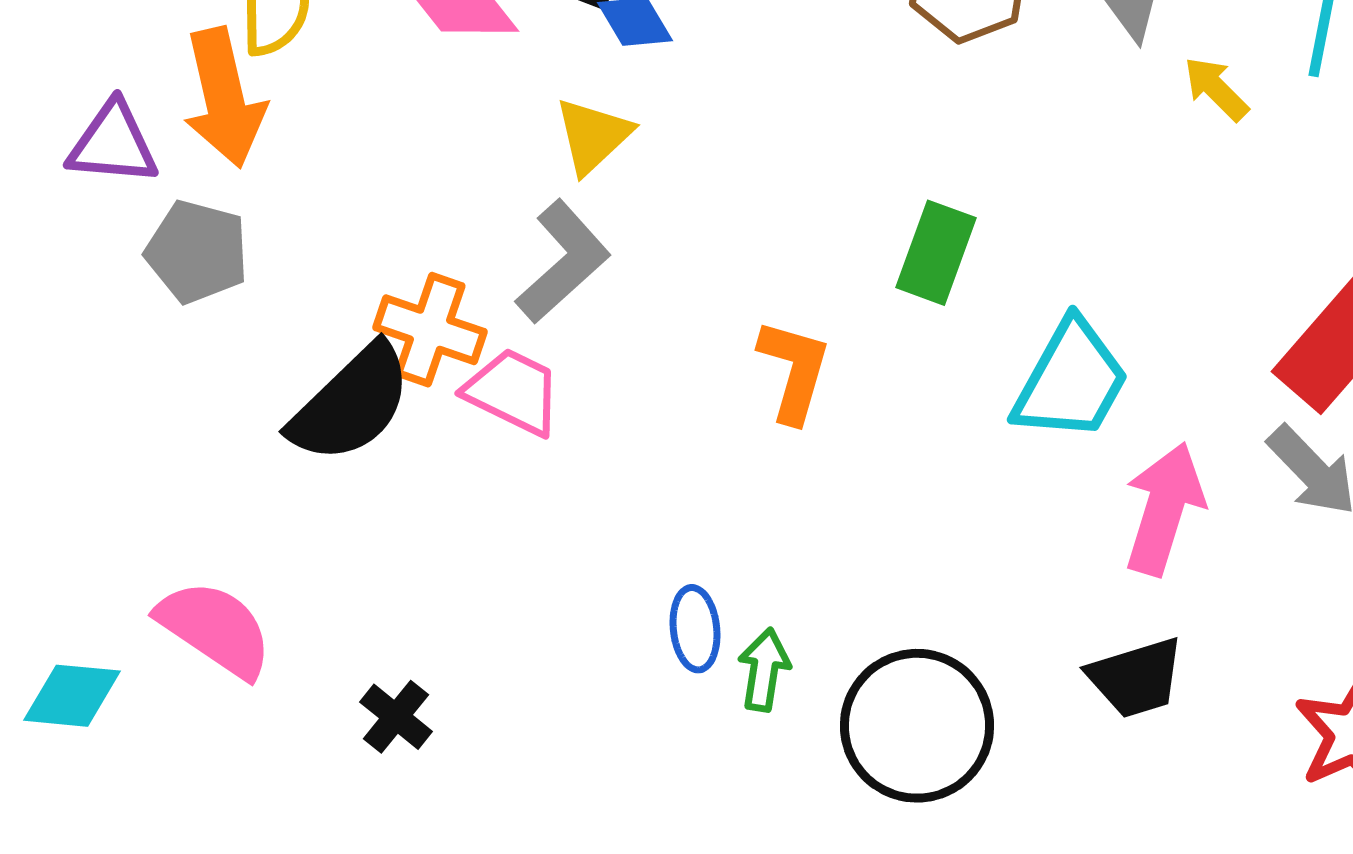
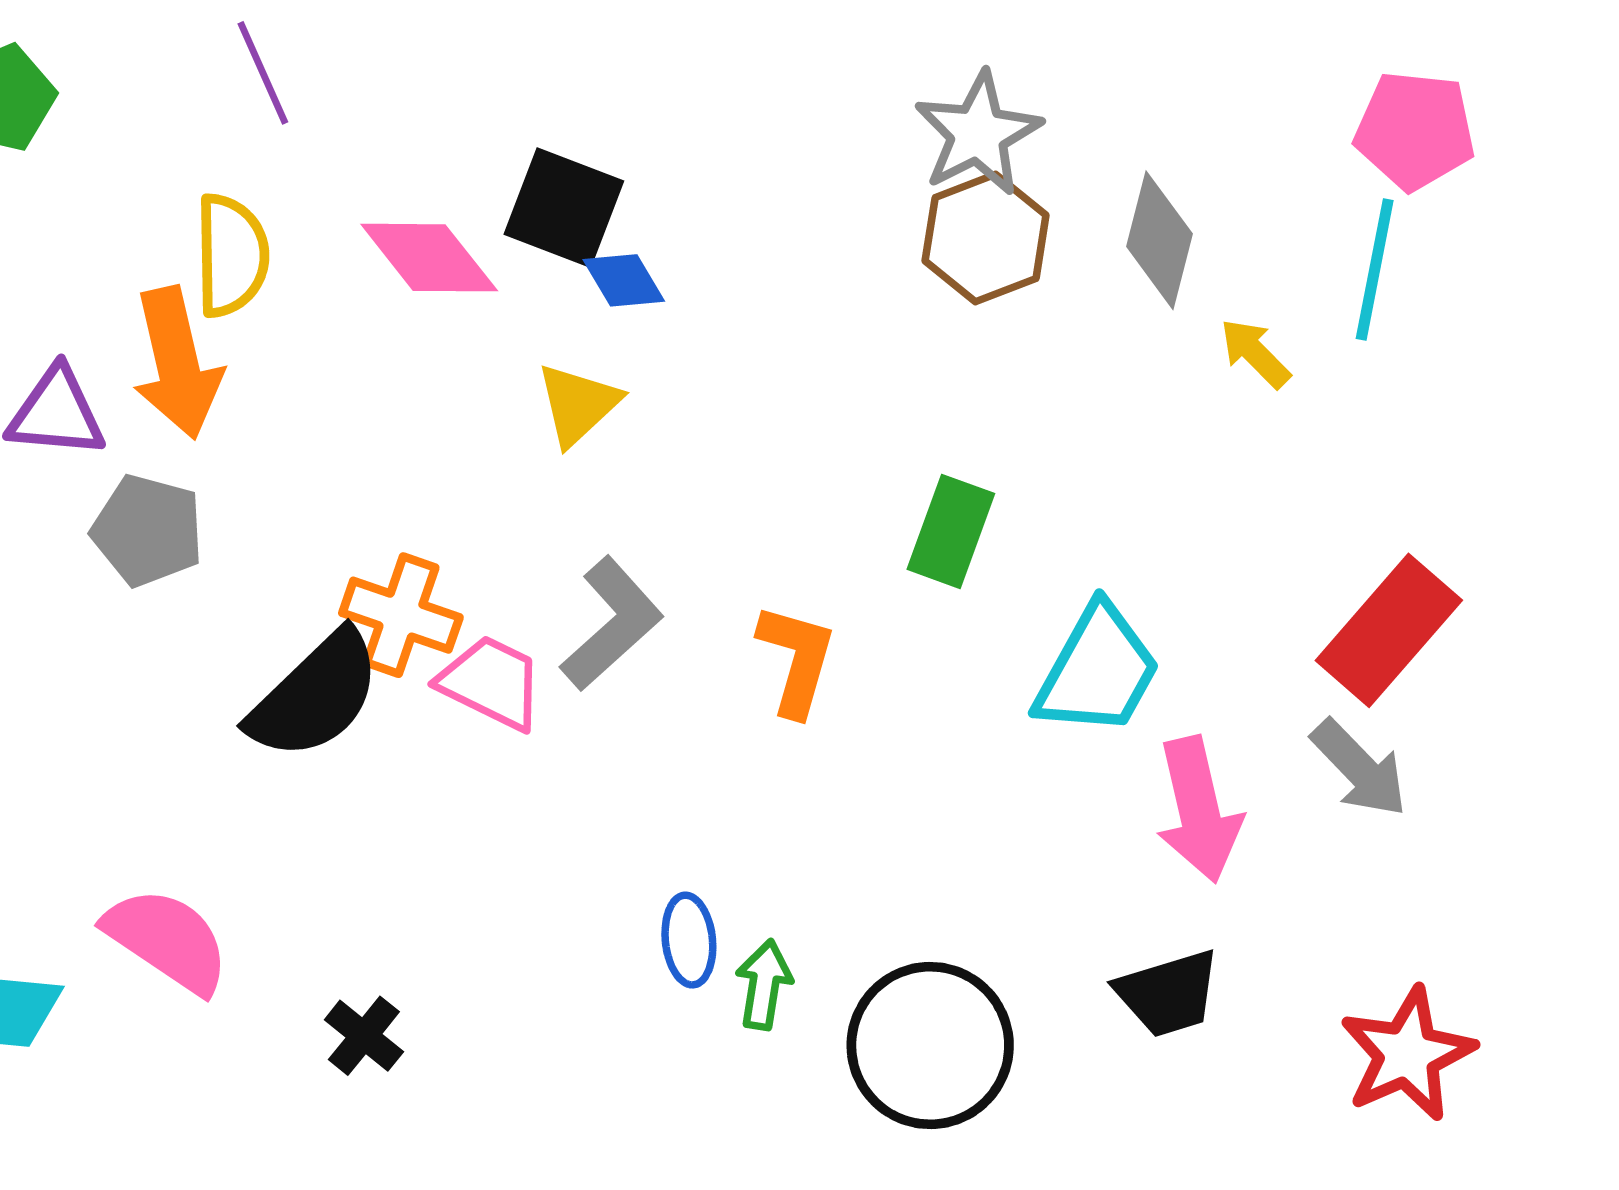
gray L-shape: (563, 262) -> (612, 624), moved
pink arrow: (1164, 509) -> (1199, 810), turned 150

